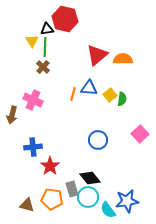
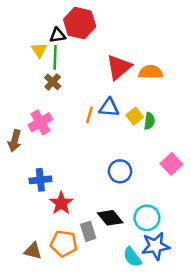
pink cross: (33, 100) -> (40, 122), turned 36
cyan circle: (88, 197) -> (147, 218), moved

